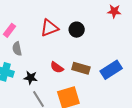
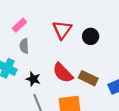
red triangle: (49, 28) -> (62, 30), turned -42
red semicircle: (57, 67) -> (63, 73), size x1.5

